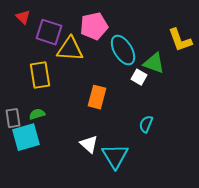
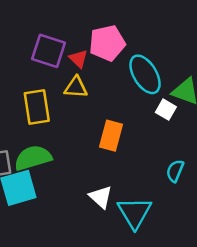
red triangle: (23, 17) -> (78, 59), moved
yellow triangle: (70, 49) -> (76, 87), moved, size x0.7
green semicircle: (37, 114) -> (33, 158), size x1.8

